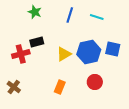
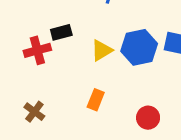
red circle: (95, 82) -> (148, 118), moved
brown cross: (14, 87) -> (34, 112), moved

